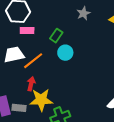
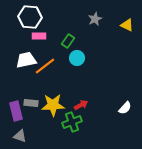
red arrow: (31, 84) -> (81, 105), moved, turned 48
gray rectangle: (19, 108) -> (31, 103), moved

